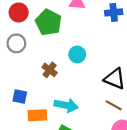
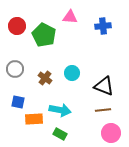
gray circle: (16, 43) -> (15, 69), moved
cyan circle: (77, 54) -> (72, 73), moved
brown line: (114, 105) -> (103, 110), turned -35

